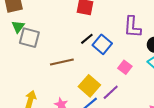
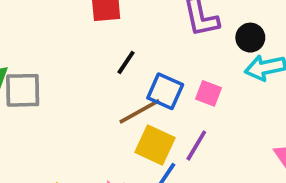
blue square: (102, 44) -> (165, 91), moved
brown line: (62, 62) -> (140, 111), moved

